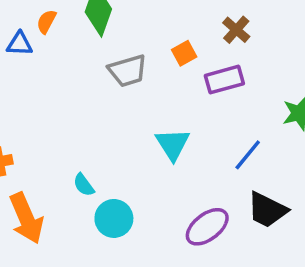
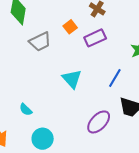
cyan circle: (114, 218) -> (43, 139), moved

